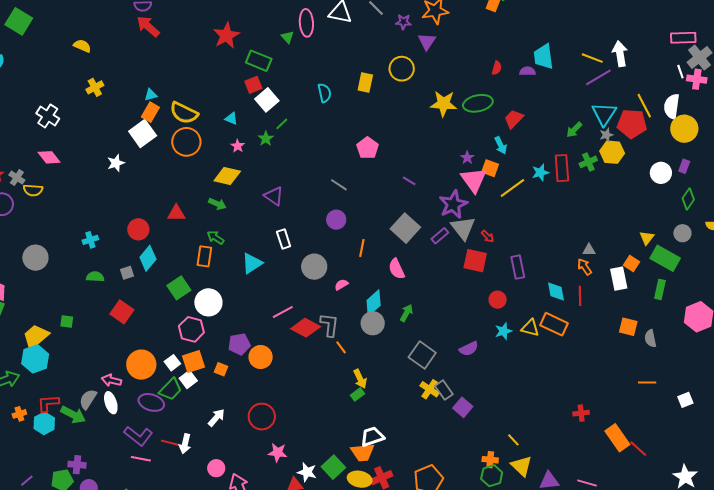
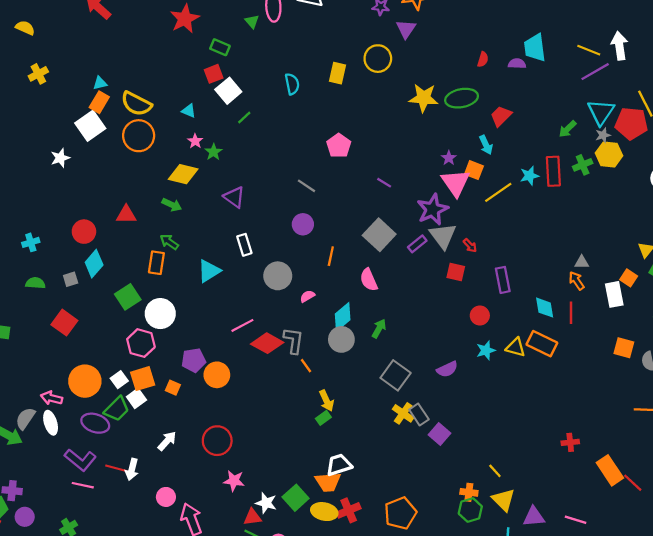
green rectangle: (259, 61) -> (220, 47), size x0.7
green star: (266, 139) -> (213, 152), moved
red square: (475, 261) -> (456, 272), size x0.7

